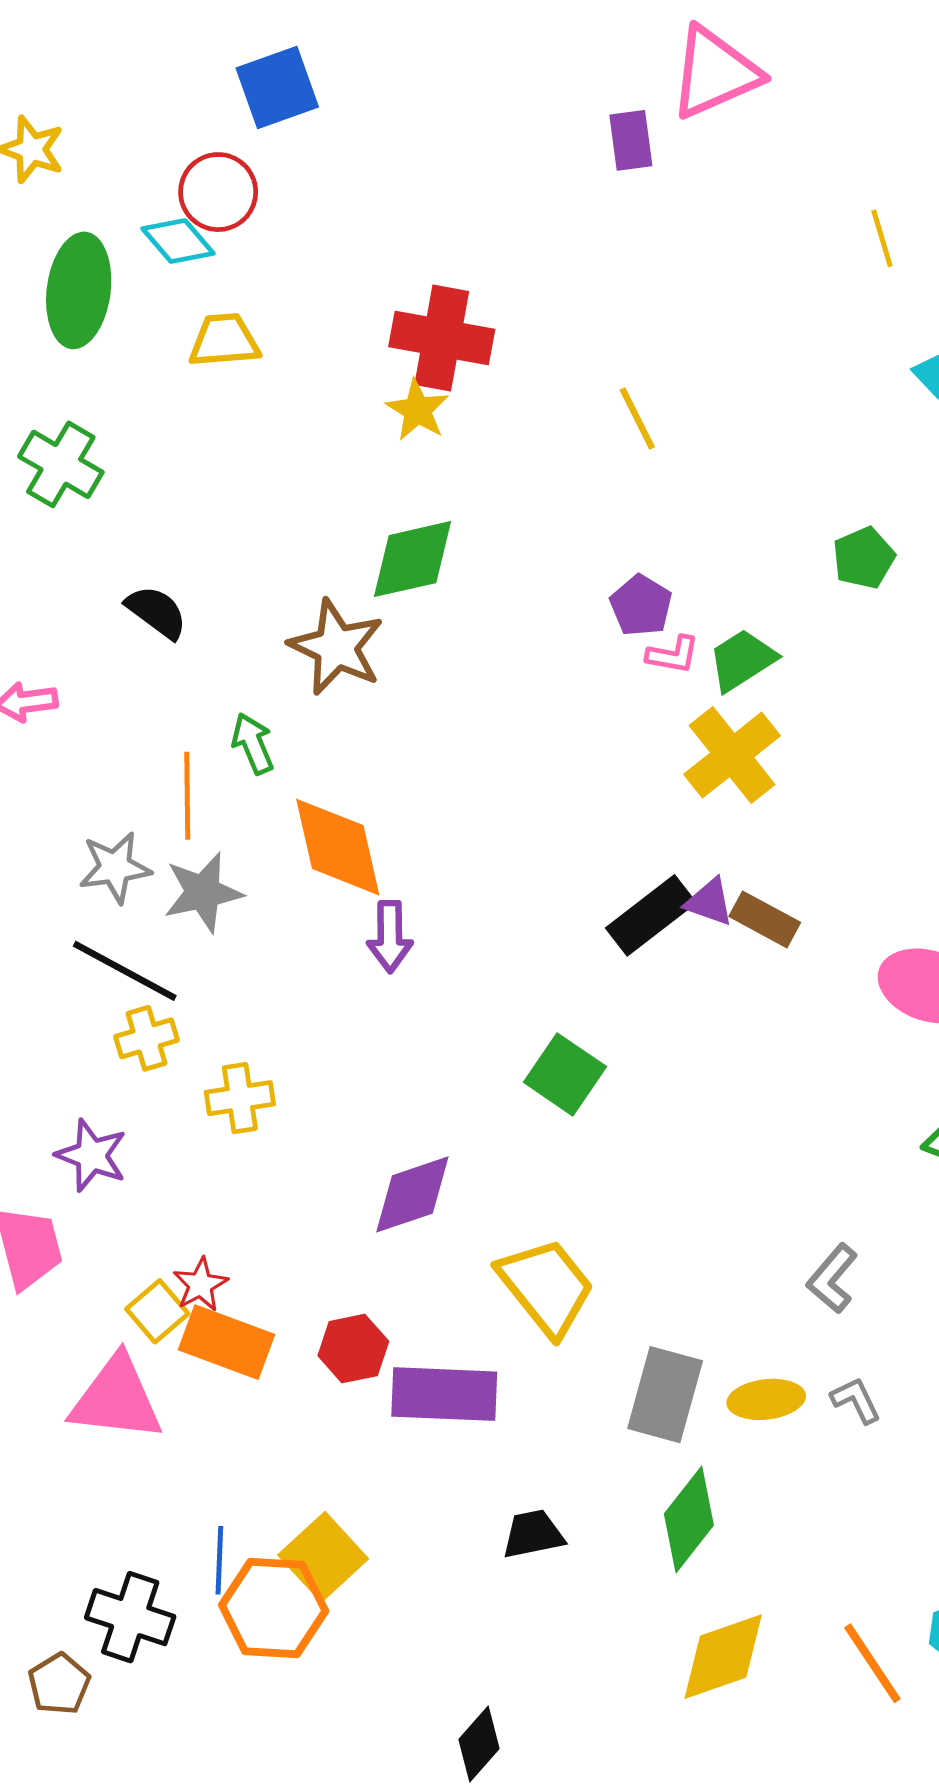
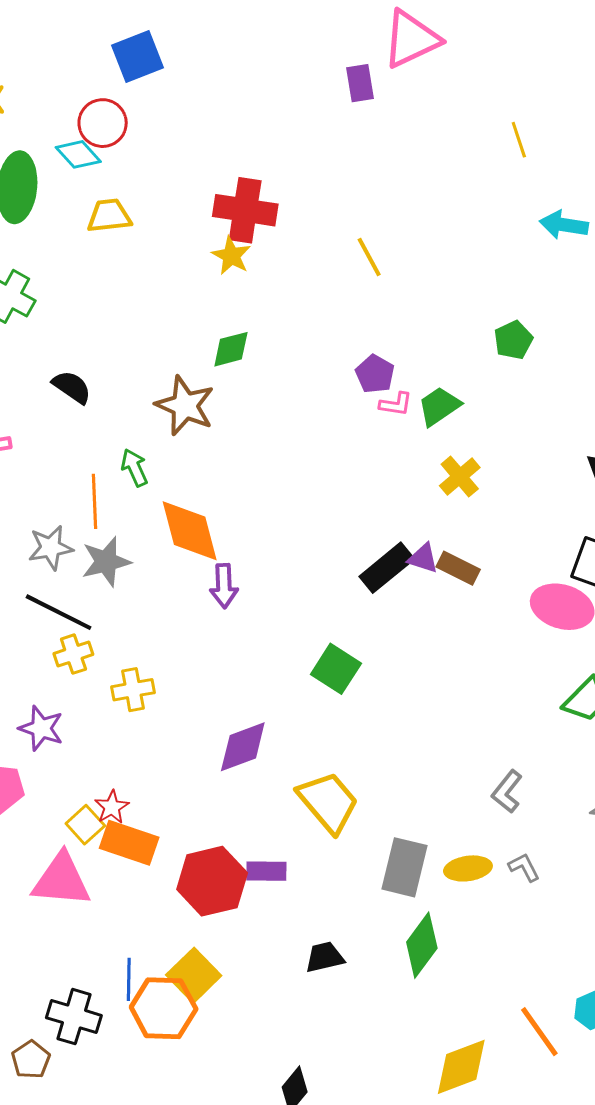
green diamond: (412, 559) -> (231, 349), size x0.7
yellow cross: (732, 755) -> (460, 477), moved, size x0.7
red hexagon: (353, 1349) -> (212, 881), moved, size x1.6
purple rectangle: (444, 1394) -> (266, 871), size x0.6
yellow diamond: (723, 1657) -> (461, 1067), moved

